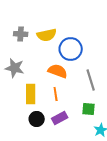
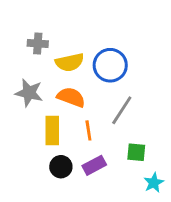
yellow semicircle: (47, 35) -> (70, 62), moved
orange semicircle: (58, 71) -> (71, 97), moved
gray line: (91, 80) -> (122, 110), moved, turned 50

